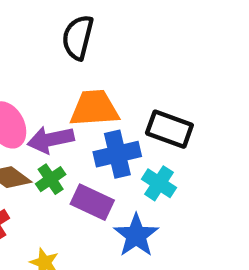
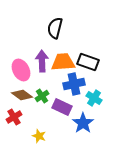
black rectangle: (169, 129) -> (88, 62), moved
purple arrow: (51, 140) -> (42, 61), moved, turned 100

